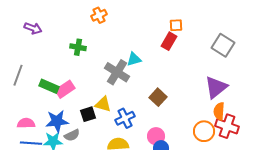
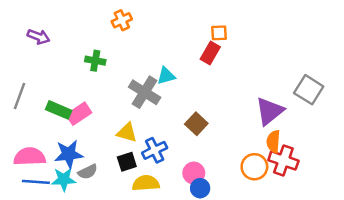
gray square: (223, 45) -> (309, 90), moved
black square: (88, 114) -> (127, 162), moved
pink semicircle: (26, 123) -> (30, 157), size x1.4

